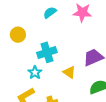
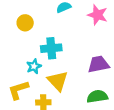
yellow triangle: (69, 72) -> (58, 81), moved, size x1.5

